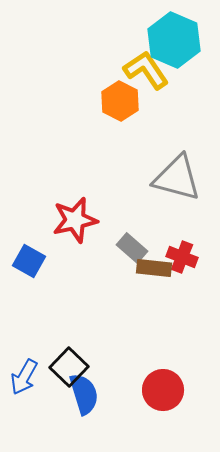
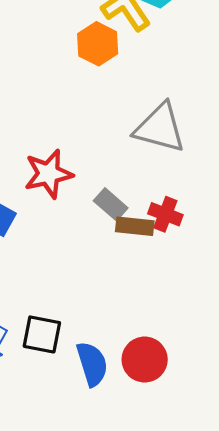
black square: (69, 367) -> (42, 334), turned -33
blue semicircle: (84, 394) -> (92, 364), moved

